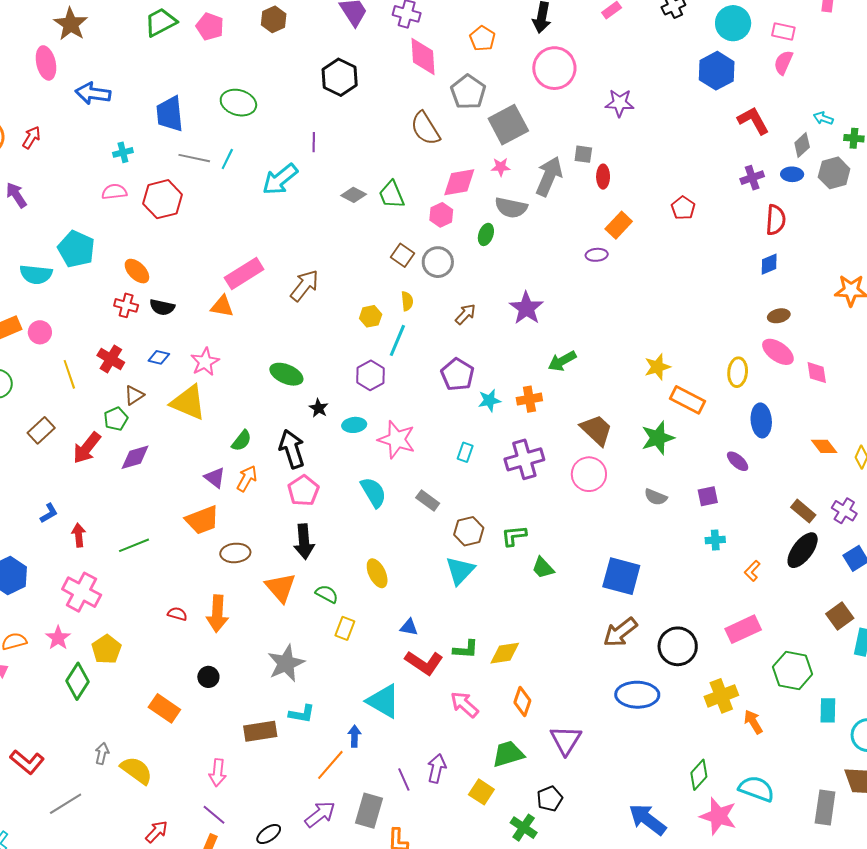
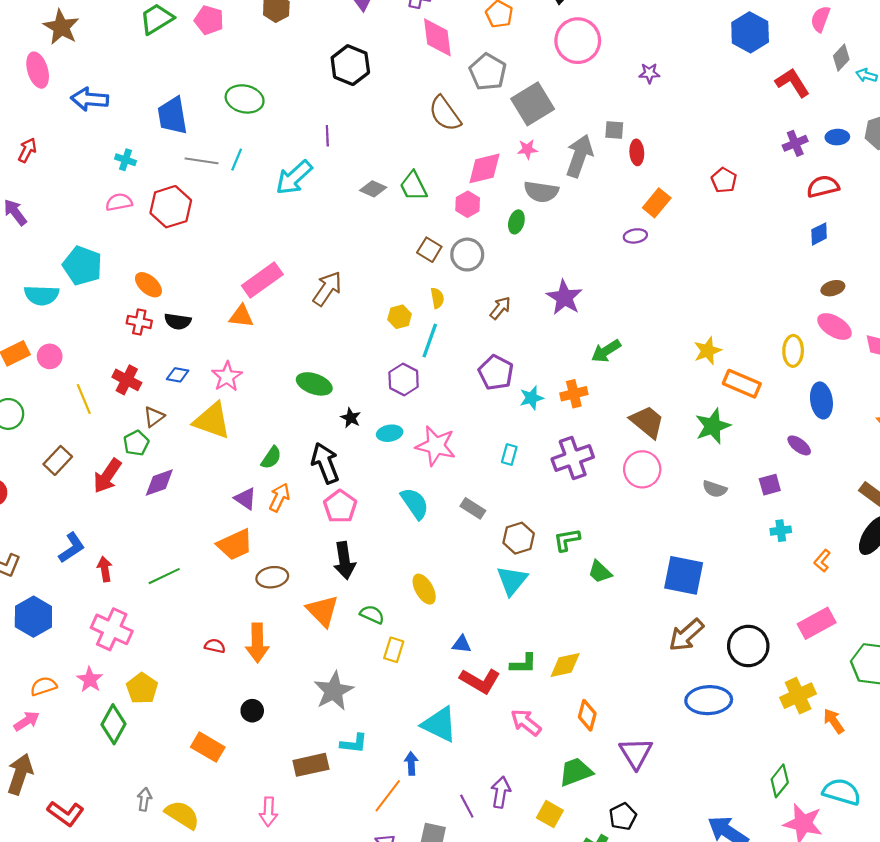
purple star: (620, 103) -> (649, 73), size x0.7
gray diamond: (802, 145) -> (841, 58), moved
cyan cross: (123, 152) -> (126, 160), turned 36
red semicircle: (776, 220) -> (823, 187), turned -104
blue L-shape: (49, 513) -> (72, 548), size x1.4

